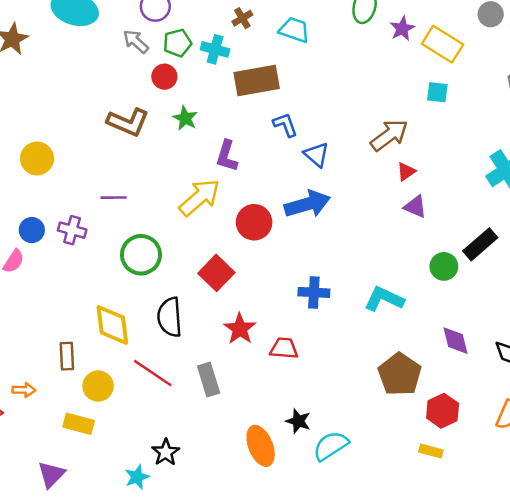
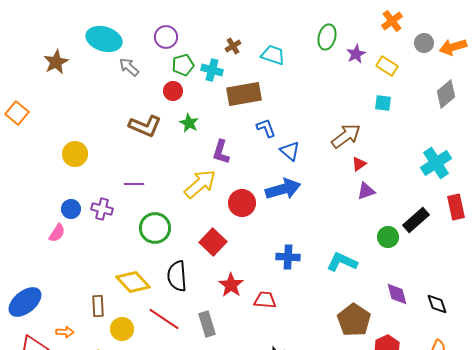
gray arrow: (136, 42) -> (129, 67), moved
yellow rectangle: (443, 44) -> (387, 66), size x0.7
purple triangle: (415, 207) -> (366, 191), turned -42
yellow diamond: (112, 325) -> (133, 282), turned -36

